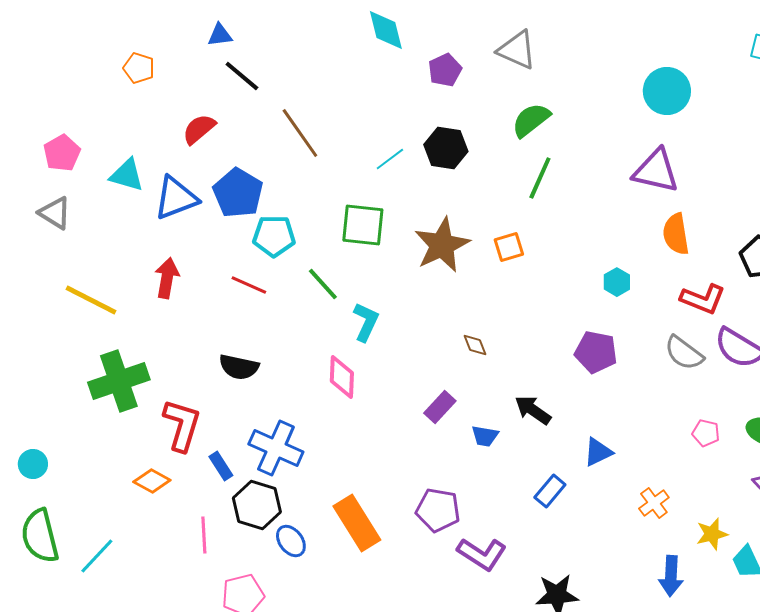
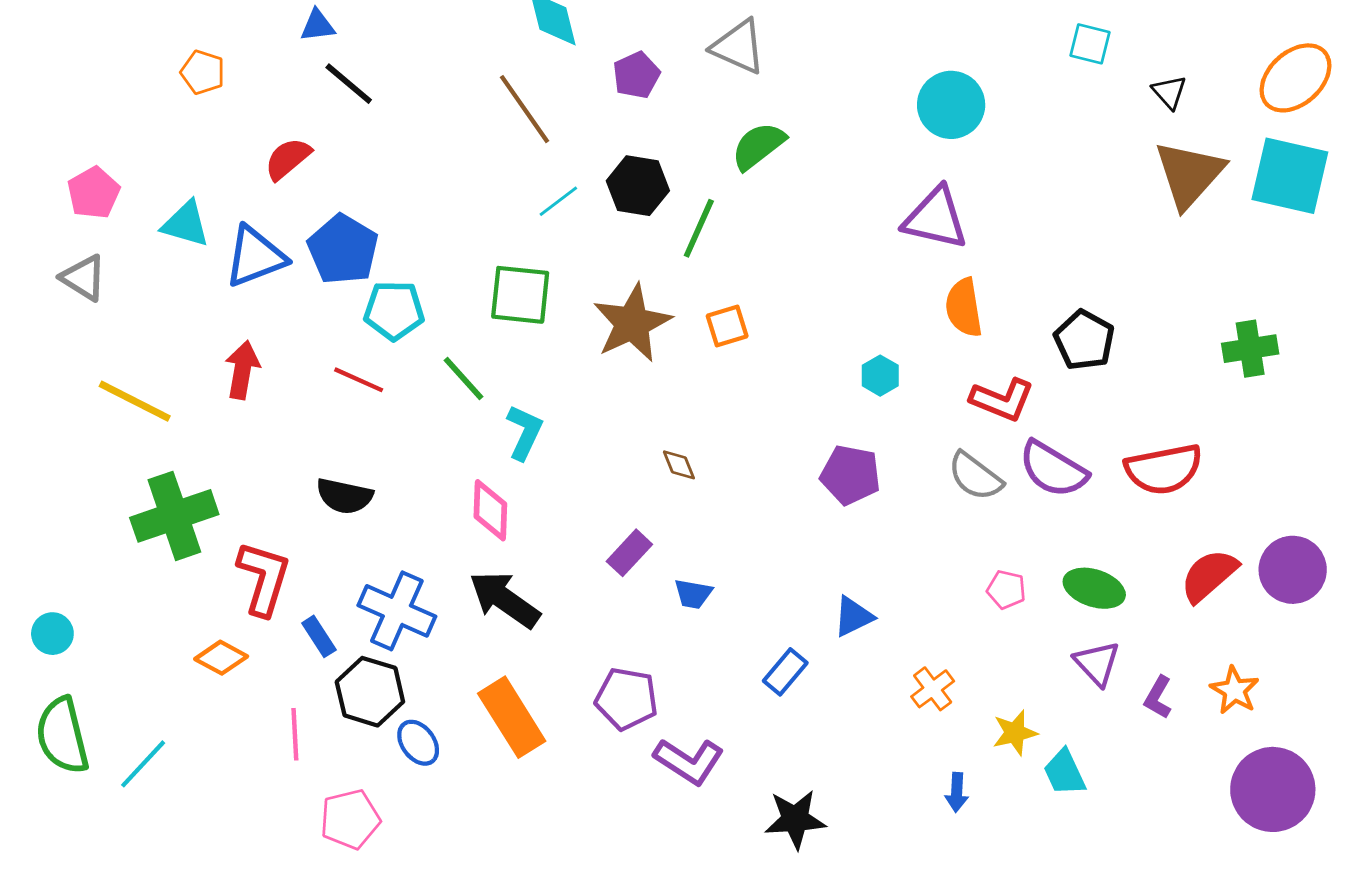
brown line: (300, 133) -> (524, 109), moved
green line: (540, 178) -> (699, 228), moved
black arrow: (533, 410) -> (505, 600), moved, size x1.4
blue arrow: (671, 576) -> (957, 792), size x0.7

